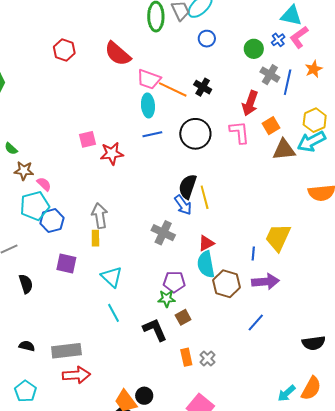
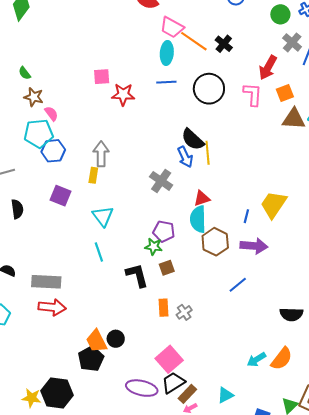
black semicircle: (188, 187) -> (193, 139), turned -75

